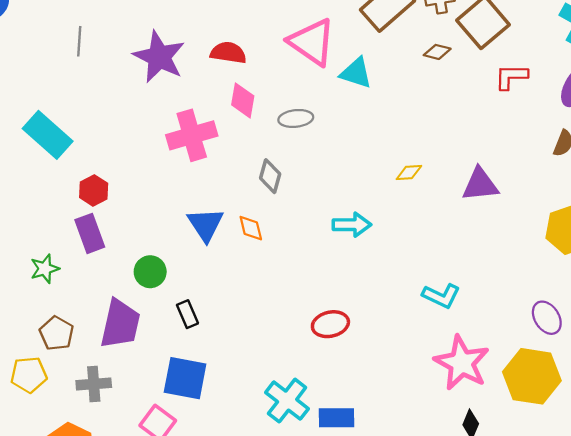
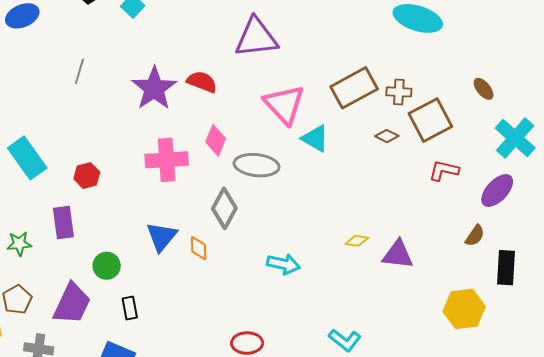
gray line: (79, 41) -> (79, 71), moved
red semicircle: (228, 53) -> (202, 82), moved
gray ellipse: (296, 118) -> (257, 165), size x1.5
cyan rectangle: (48, 135) -> (27, 158), moved
yellow diamond: (409, 172) -> (357, 241), moved
gray diamond: (270, 176) -> (224, 208), size x1.4
red hexagon: (94, 190) -> (87, 176), moved

